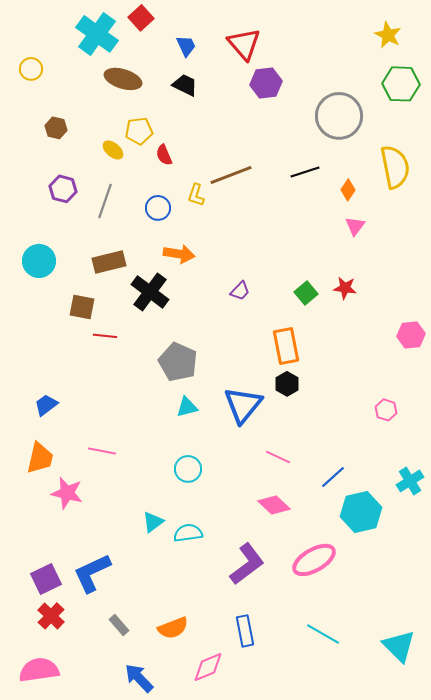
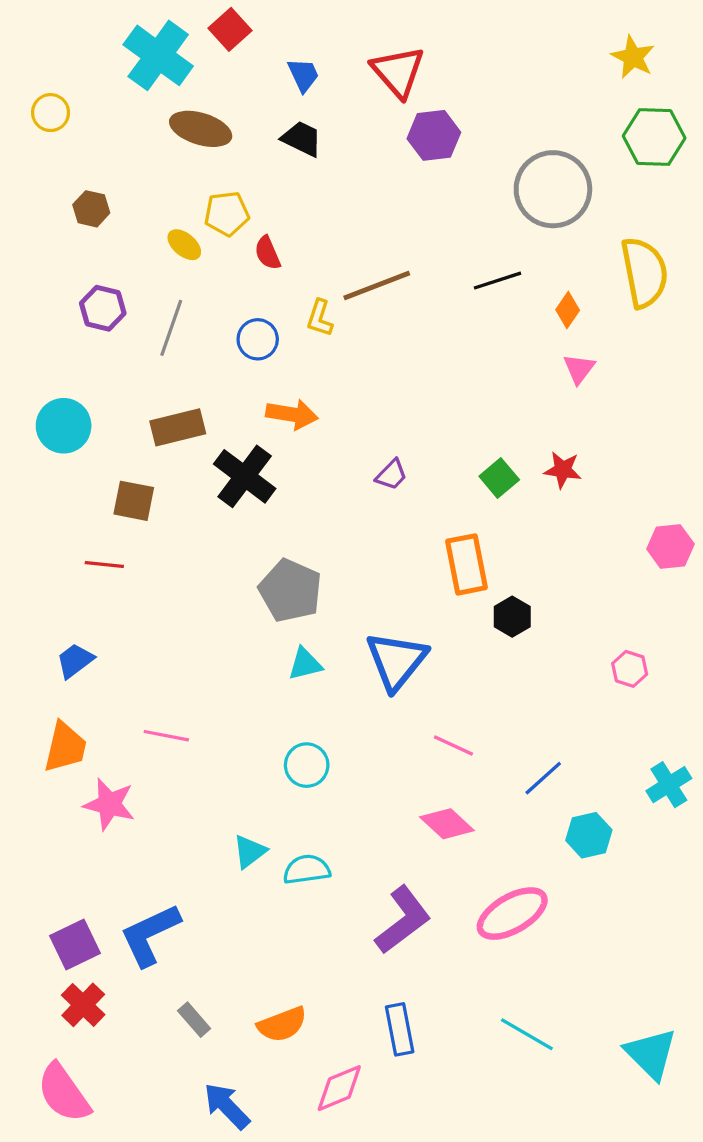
red line: (105, 336) -> (104, 564), moved
black hexagon: (287, 384) -> (512, 617), moved
cyan hexagon: (361, 512) -> (589, 835), size x0.7
pink semicircle: (39, 670) -> (64, 1093), turned -117

